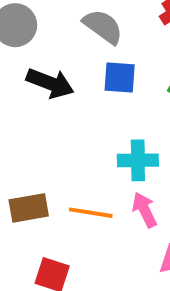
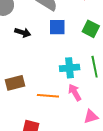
black arrow: (50, 83) -> (23, 33), size x0.7
brown rectangle: (29, 208) -> (15, 83), moved

